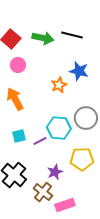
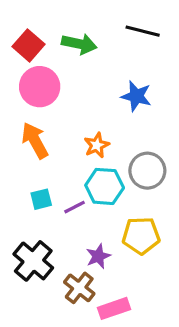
black line: (72, 35) -> (143, 31), moved
pink circle: (18, 65) -> (40, 87), size x1.6
orange star: (59, 85) -> (97, 145), moved

